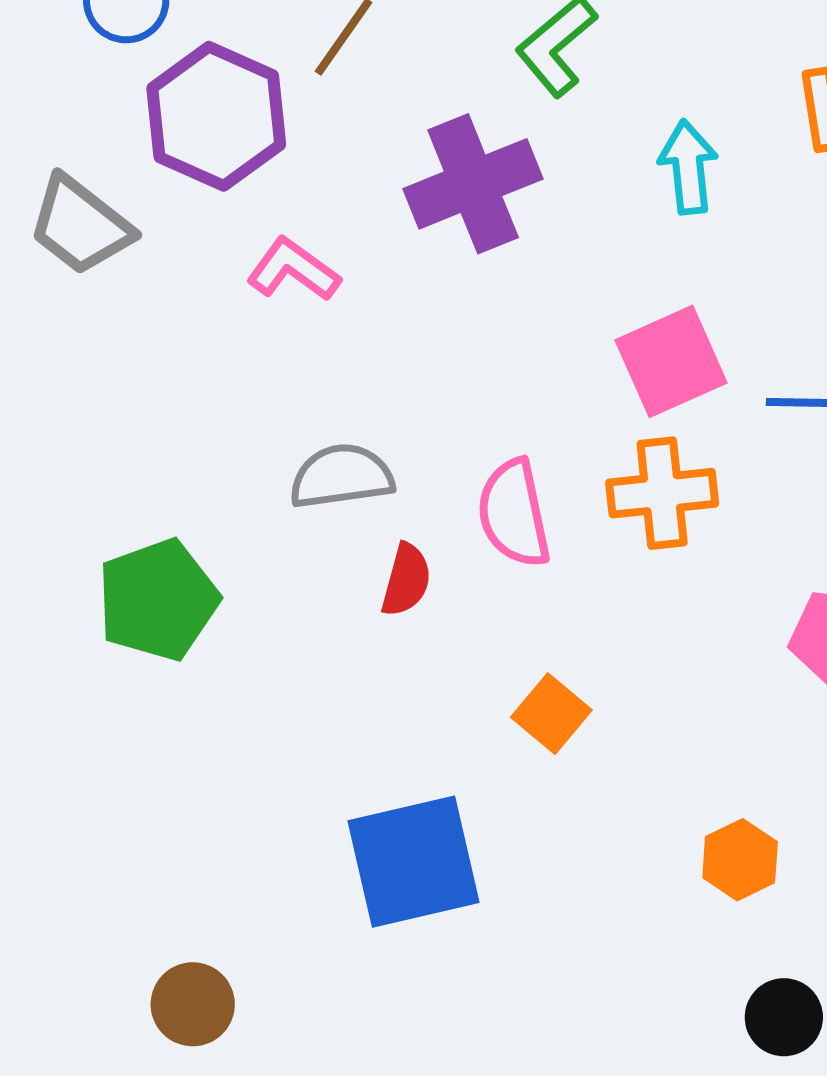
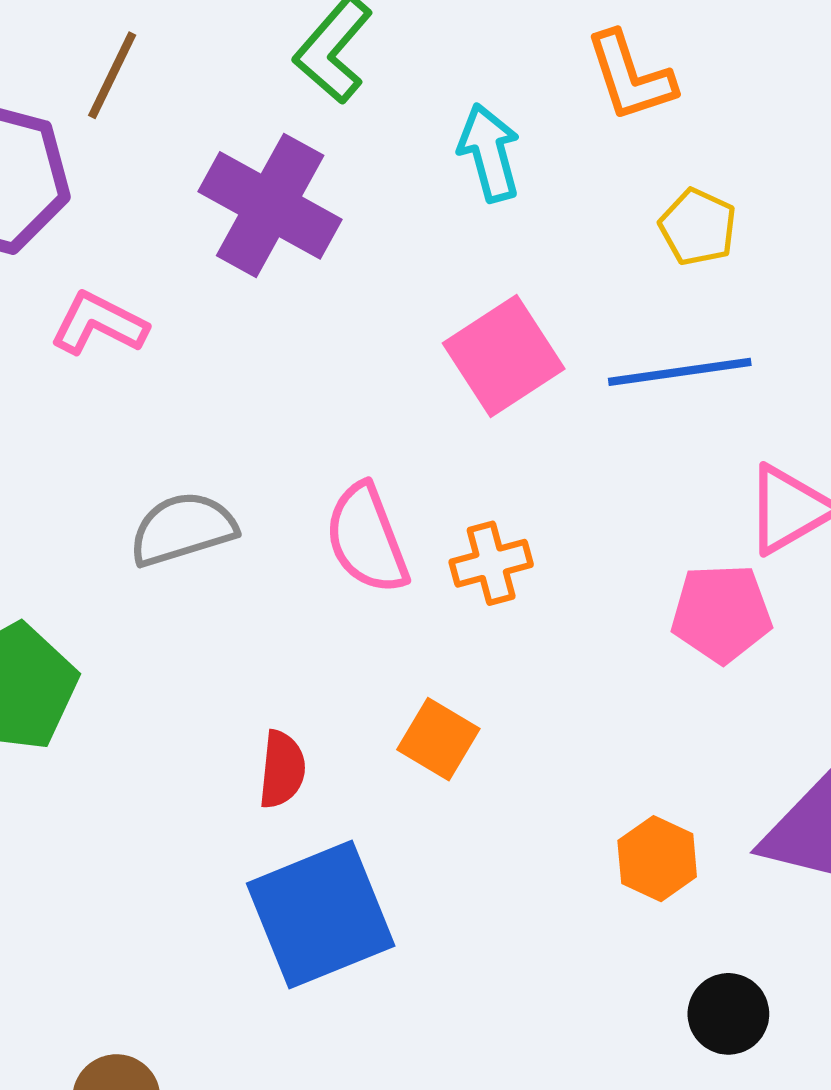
purple cross: (473, 184) -> (270, 205), turned -30
orange cross: (662, 493) -> (491, 563), moved, size x0.7
red semicircle: (406, 580) -> (282, 769), moved

